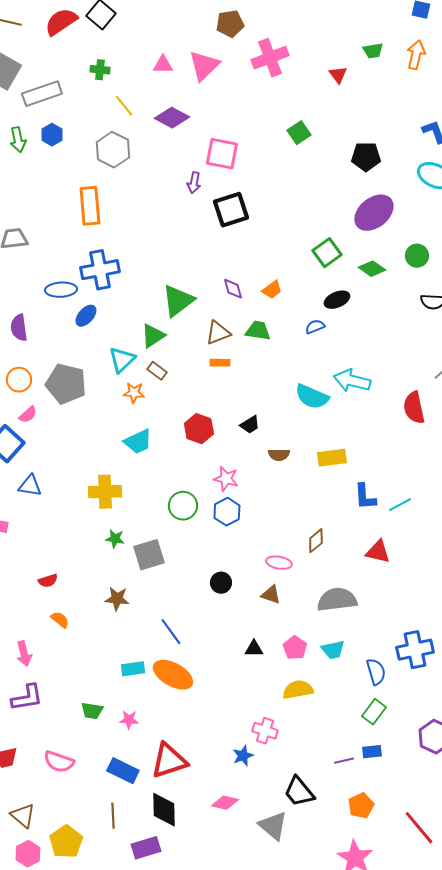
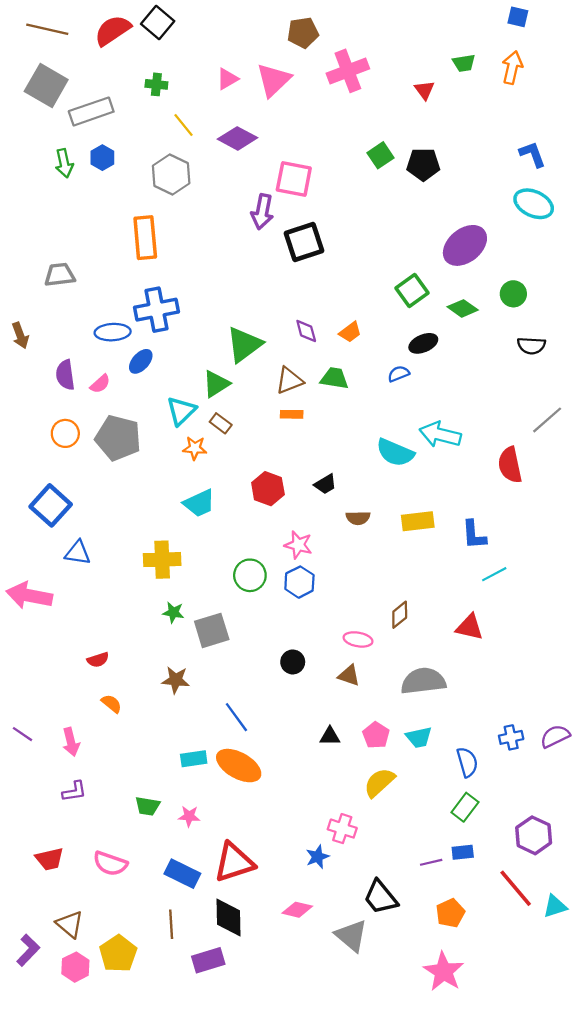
pink triangle: (163, 65) -> (227, 79), turned -30
black pentagon: (366, 157) -> (423, 164), moved
purple arrow: (194, 183) -> (262, 212), size x1.4
pink semicircle: (28, 415) -> (100, 384), moved
blue L-shape: (365, 497) -> (474, 535), moved
blue cross: (415, 650) -> (511, 737), size x0.6
yellow semicircle: (298, 690) -> (379, 782), turned -32
purple L-shape: (27, 698) -> (74, 791), size x0.7
red line: (419, 828) -> (516, 888), moved

